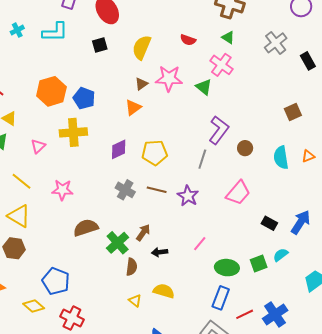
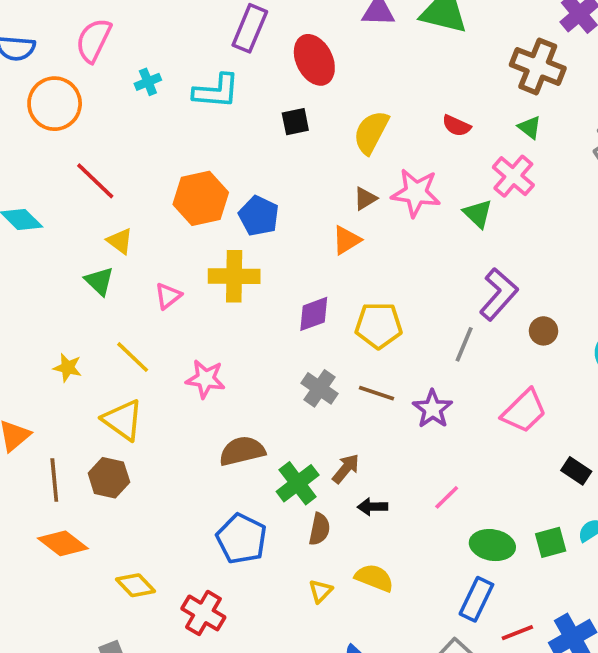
blue pentagon: (56, 281) -> (242, 539), moved
yellow triangle: (135, 301) -> (320, 591), turned 32

